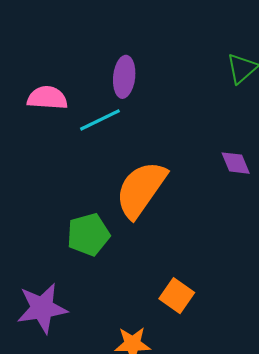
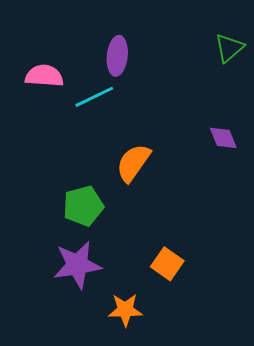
orange semicircle: (141, 189) -> (133, 163), size x0.7
purple star: (42, 308) -> (77, 265), moved

